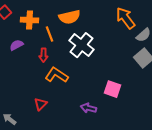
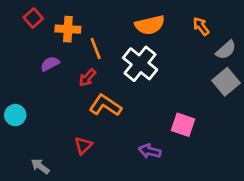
orange semicircle: (70, 17) -> (150, 25), moved
orange arrow: (126, 18) -> (201, 26), size x0.6
red arrow: (44, 55) -> (87, 78), turned 40

